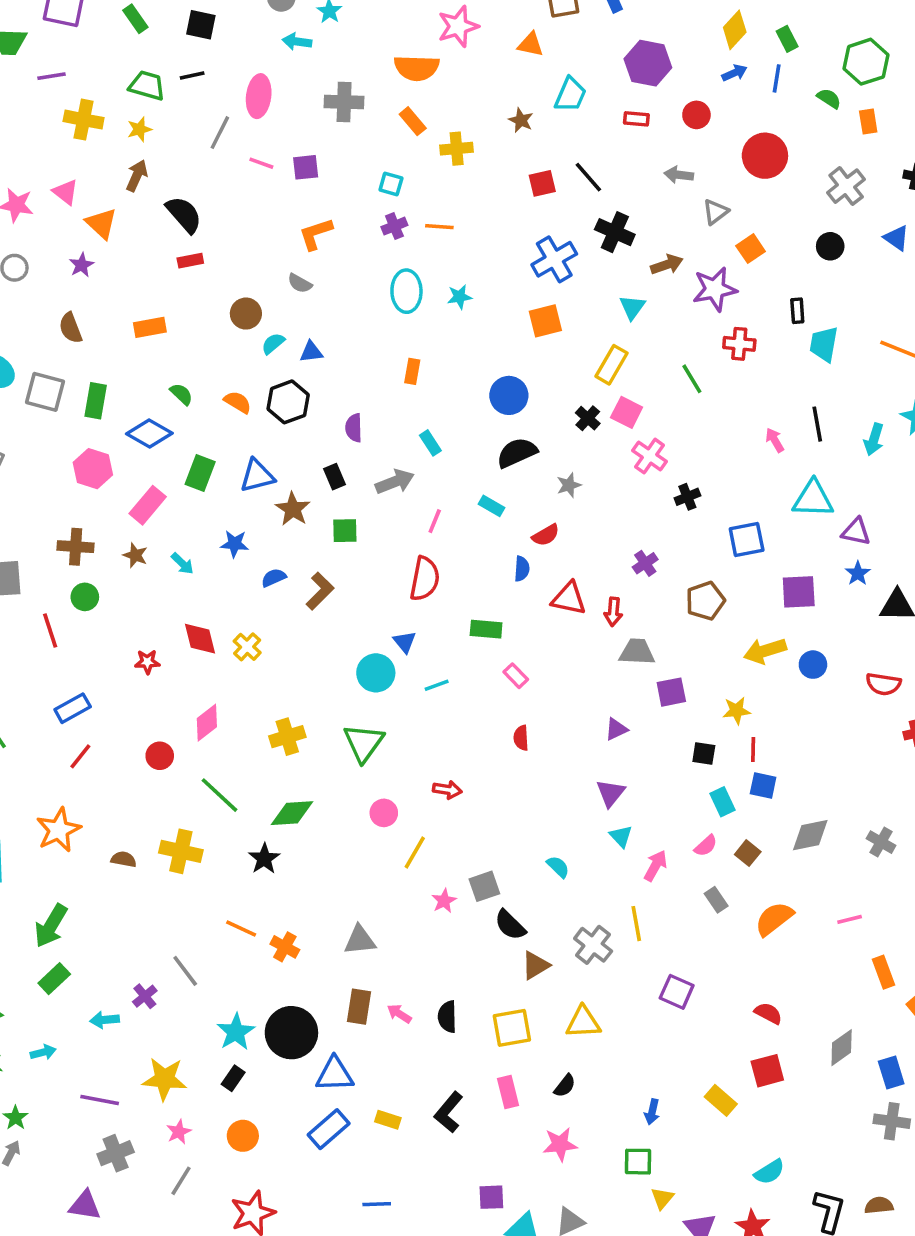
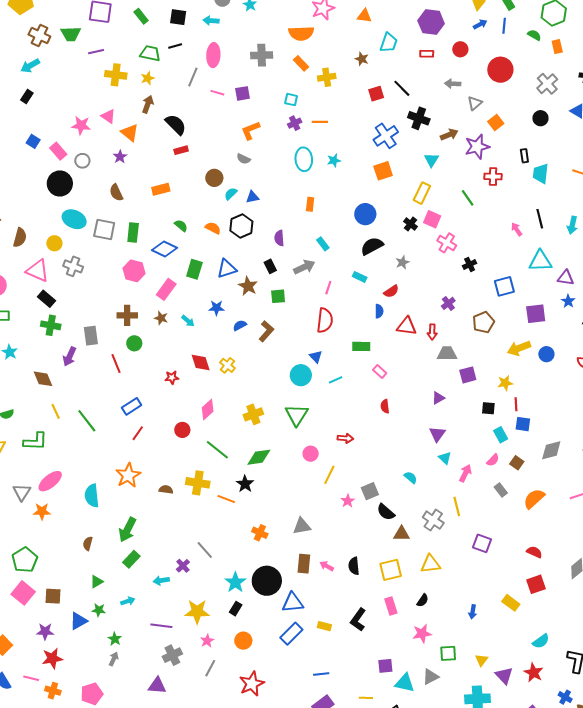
cyan arrow: (297, 42) -> (211, 21), moved
orange line: (241, 928) -> (226, 499), moved
brown triangle: (535, 965) -> (402, 534), turned 36
green square: (638, 1162) -> (448, 653), moved

